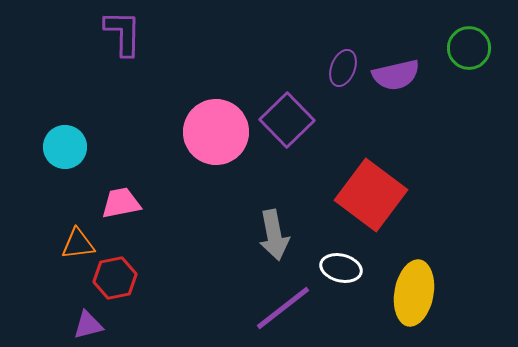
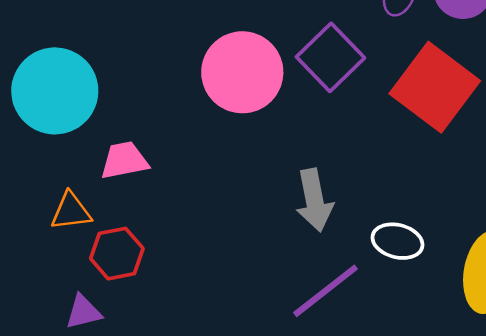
cyan circle: (65, 147) -> (55, 91), size x1.6
red square: (371, 195) -> (435, 87), moved

